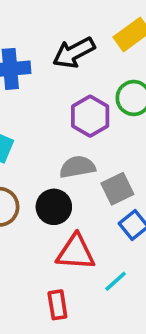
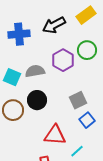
gray semicircle: (77, 167) -> (35, 71), moved
black circle: (54, 207) -> (37, 100), moved

